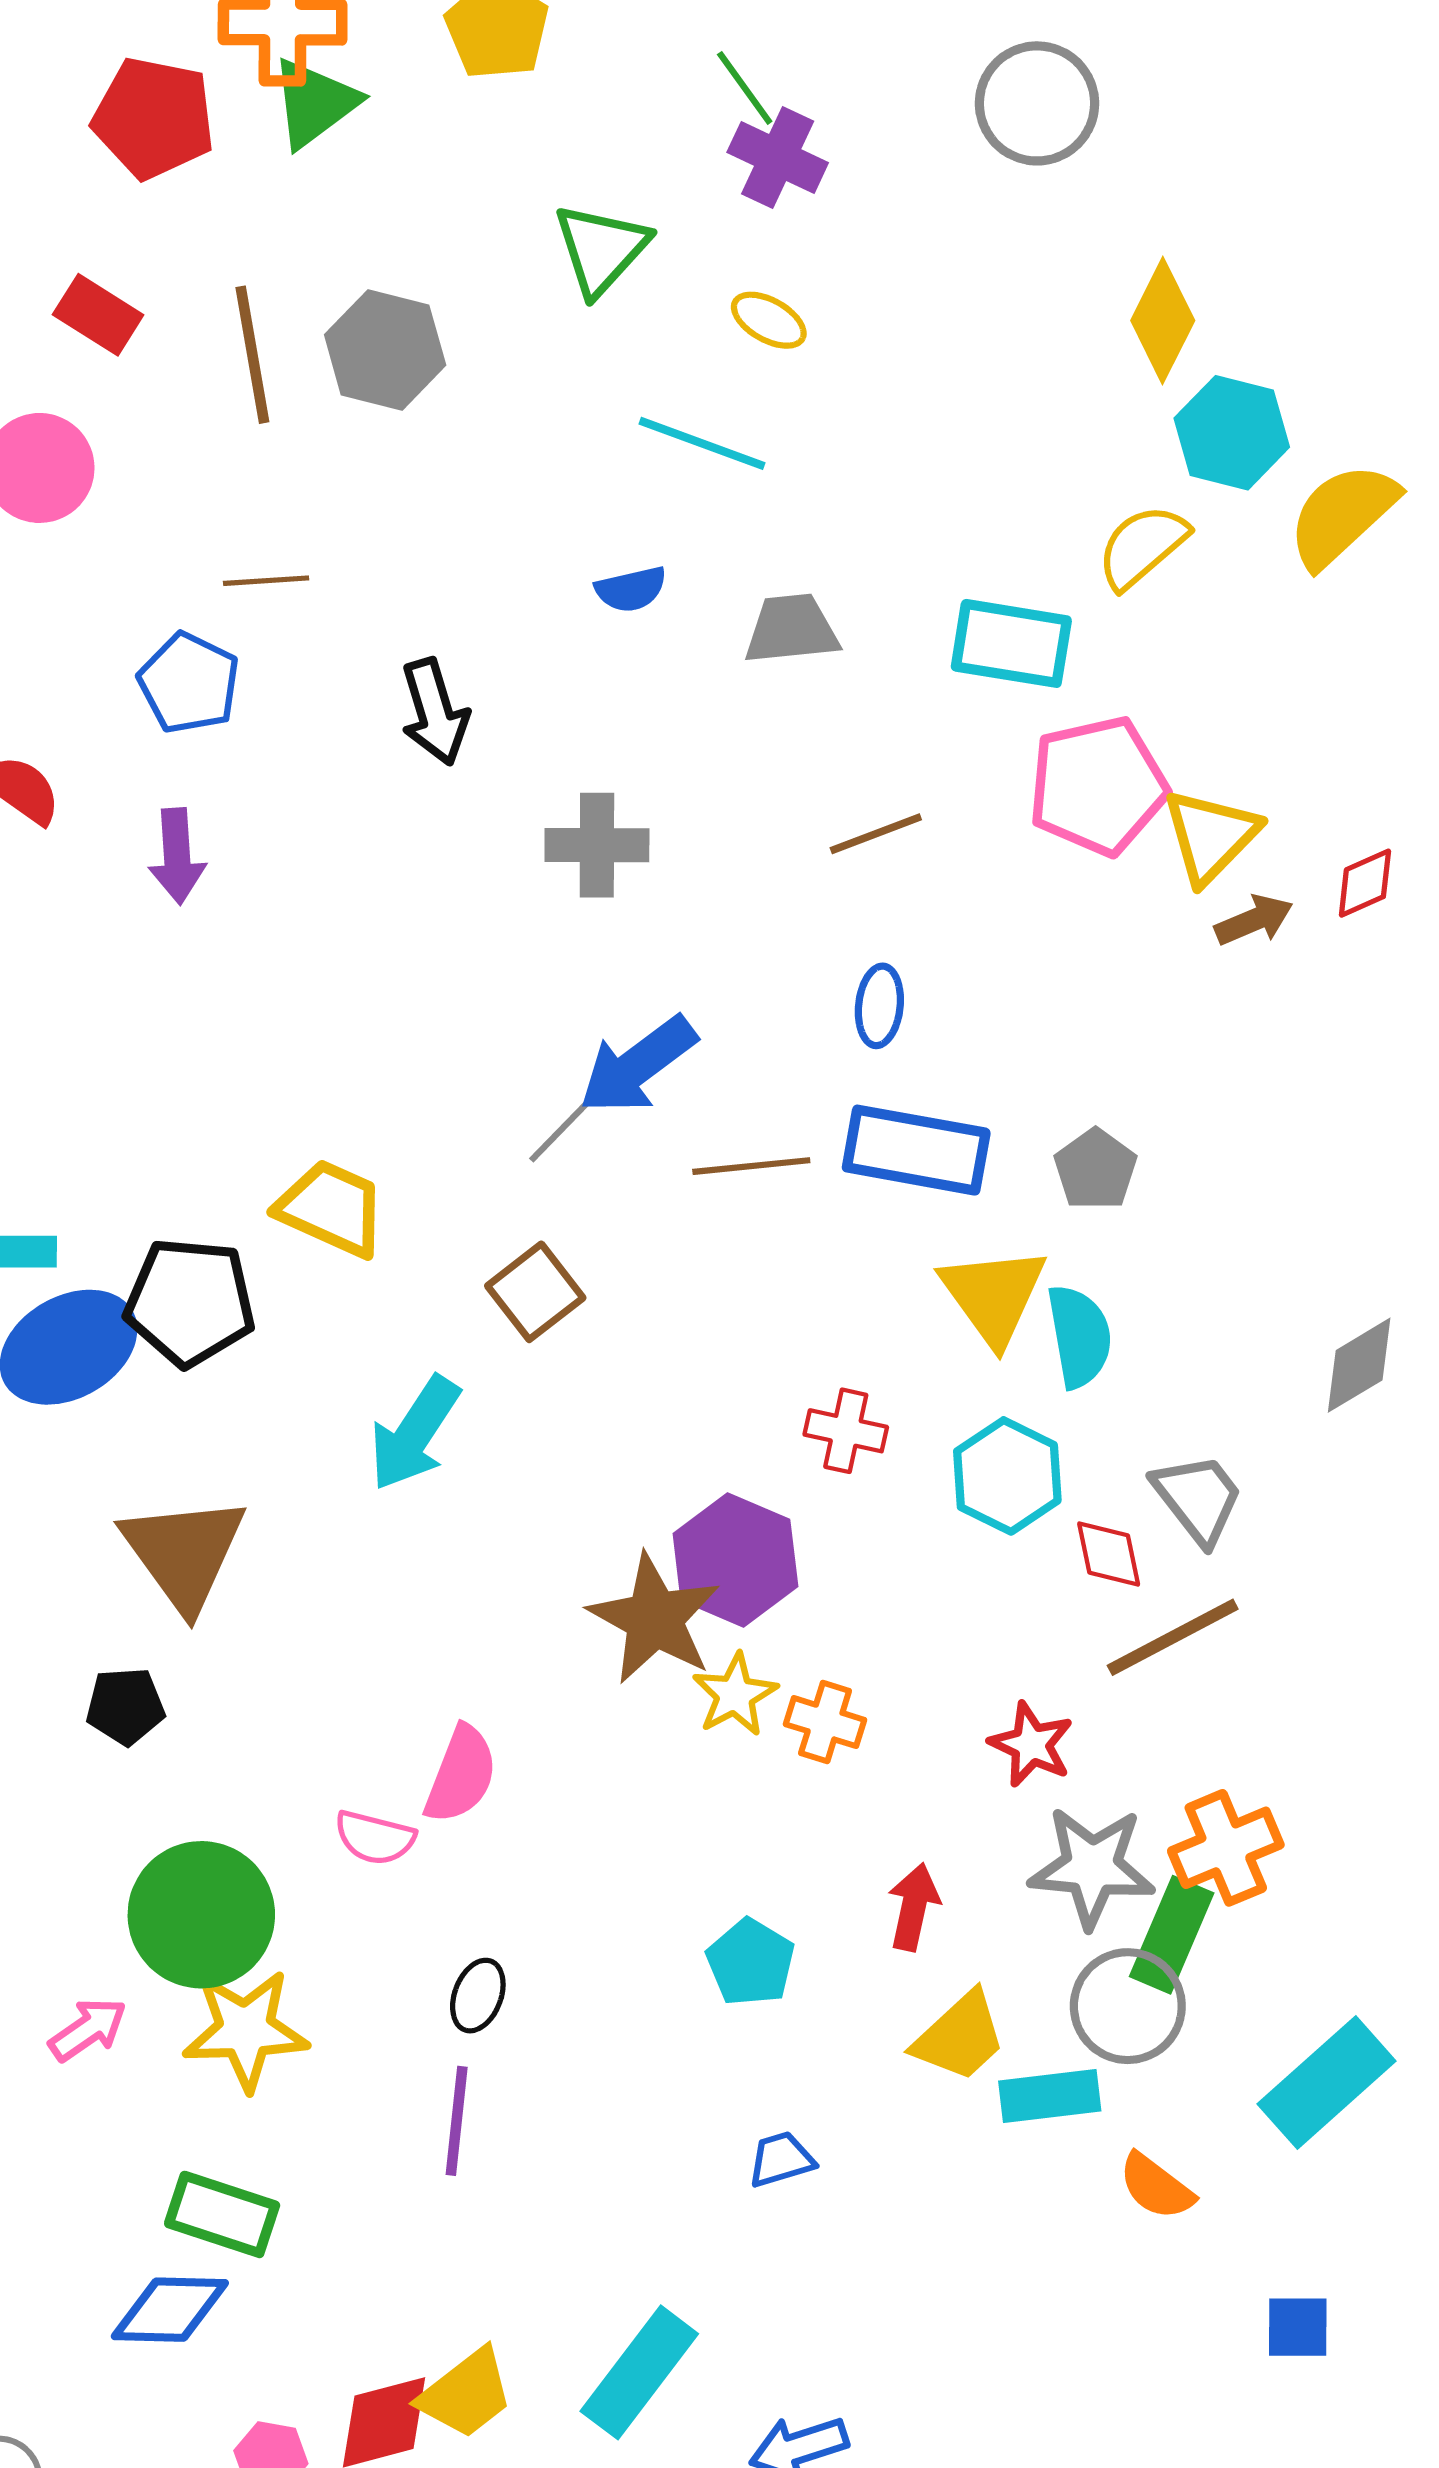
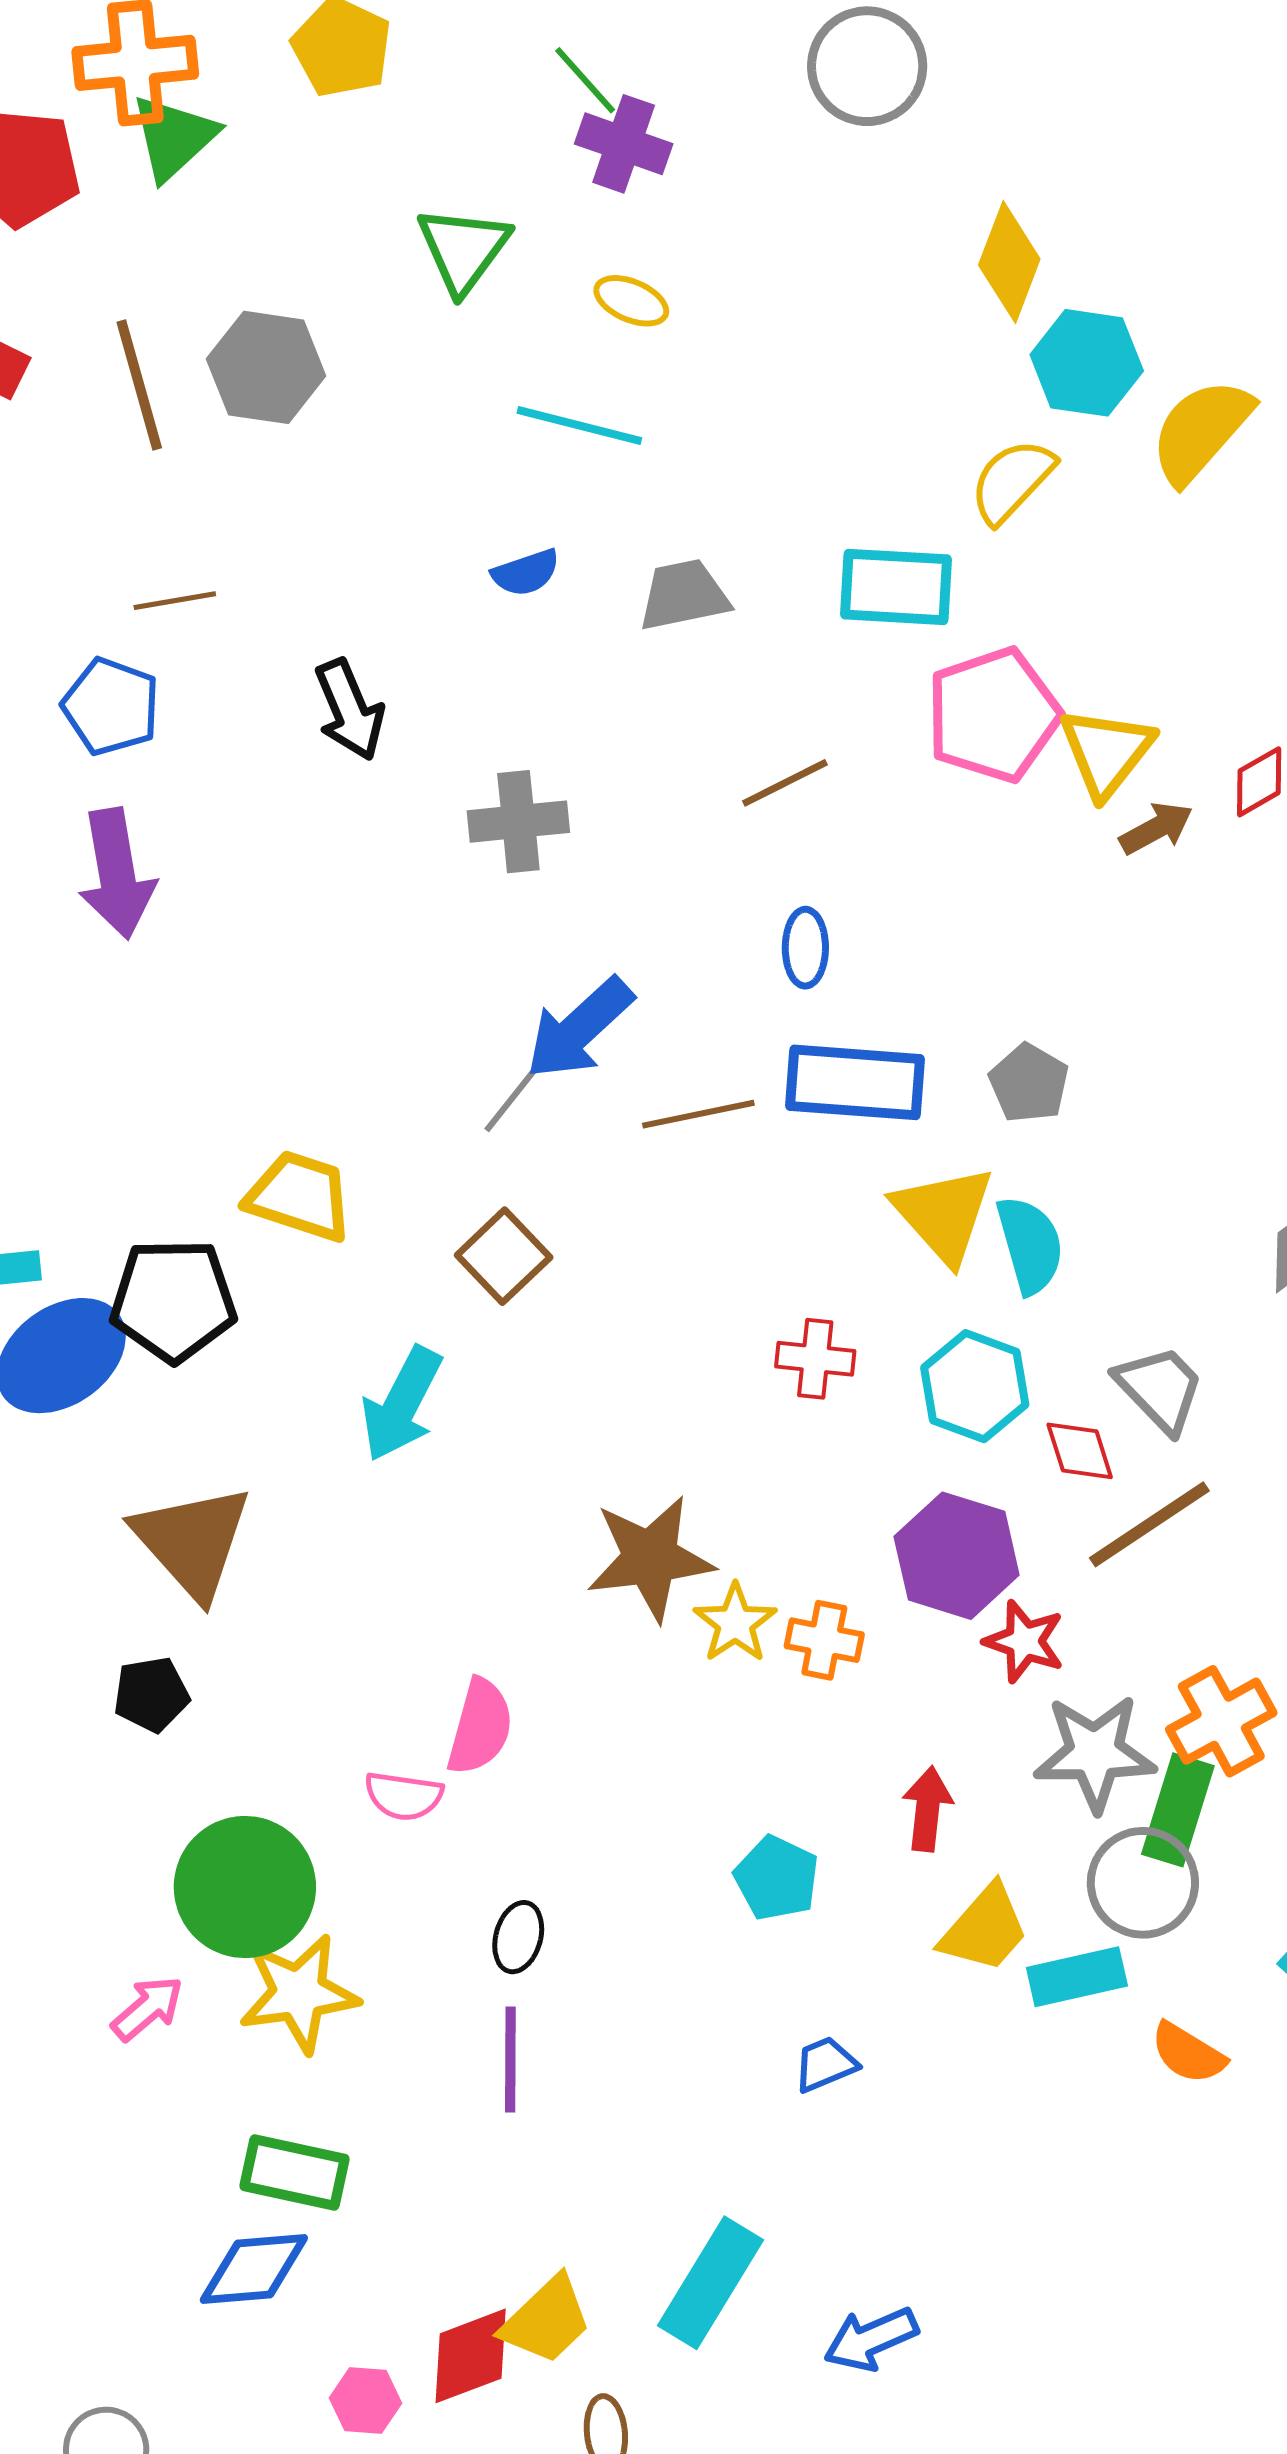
purple arrow: (177, 856) -> (117, 874), size x1.4
purple hexagon: (735, 1560) -> (957, 1556), moved
brown star: (654, 1619) -> (650, 1558), turned -30

